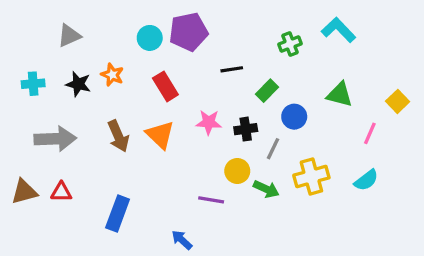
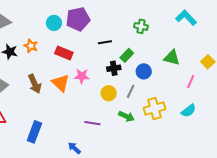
cyan L-shape: (339, 30) -> (186, 18), moved
green cross: (290, 44) -> (141, 26), turned 32
red rectangle: (165, 86) -> (64, 53), turned -36
pink star: (209, 122) -> (82, 76), moved
black cross: (246, 129) -> (114, 68), moved
yellow circle: (237, 171) -> (109, 93), moved

